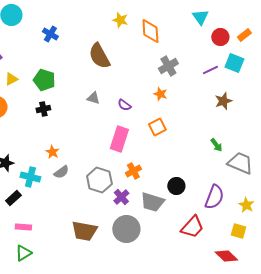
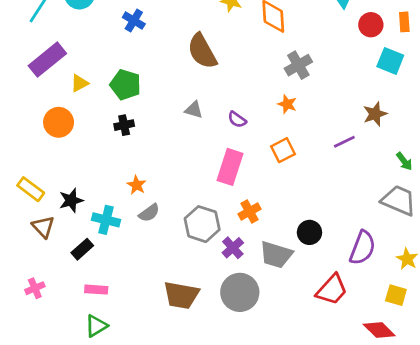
orange rectangle: (244, 35) -> (404, 22), turned -56
purple line: (210, 70) -> (344, 142), moved
green arrow: (216, 145) -> (404, 161), moved

